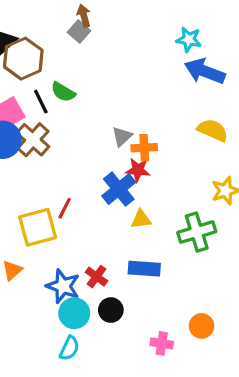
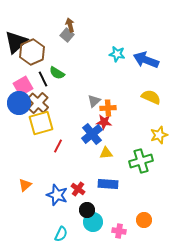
cyan star: (189, 39) -> (117, 54), moved
yellow square: (38, 227) -> (41, 123), moved
cyan circle: (74, 313) -> (93, 222), moved

